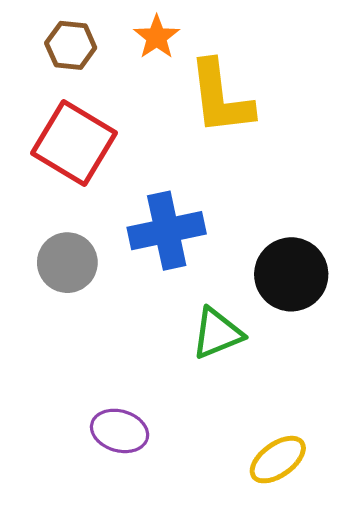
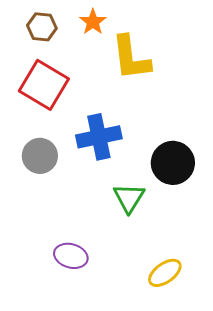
green triangle: (217, 333) -> (129, 198), turned -36

